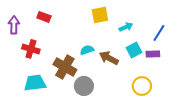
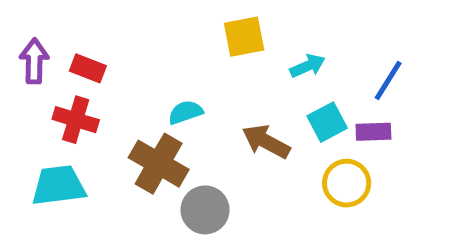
red rectangle: (44, 17) -> (88, 68), moved
cyan semicircle: (87, 50) -> (186, 112), moved
cyan trapezoid: (35, 83) -> (59, 185), moved
yellow circle: (142, 86) -> (347, 183), moved

